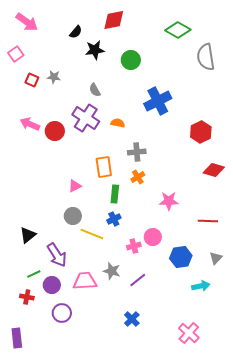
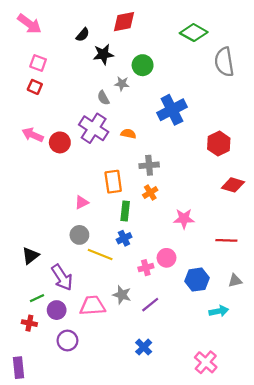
pink square: (16, 54) -> (38, 63), moved, turned -35
gray star: (54, 77) -> (122, 84), moved
gray triangle: (216, 258) -> (235, 281), turned 32

